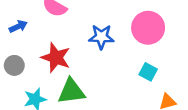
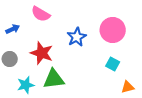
blue star: (101, 37) -> (77, 37), turned -30

